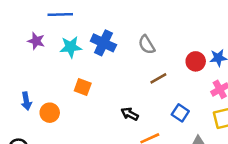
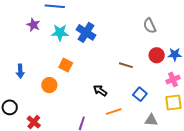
gray semicircle: (147, 45) -> (150, 26), moved
brown line: (158, 78) -> (126, 65), turned 40
orange circle: (50, 113) -> (49, 85), moved

